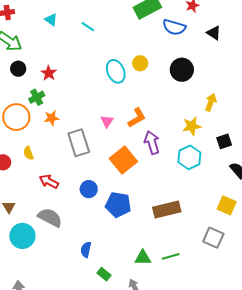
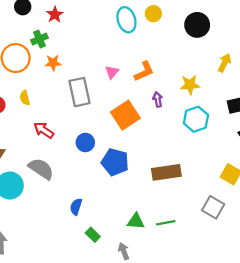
yellow star: (192, 126) -> (190, 85), moved
purple arrow: (152, 143) -> (158, 99), size x0.6

